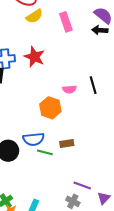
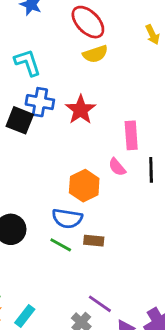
pink rectangle: (66, 22) -> (131, 135), moved
pink semicircle: (69, 89) -> (117, 167), turned 40
blue semicircle: (34, 139) -> (67, 218), moved

